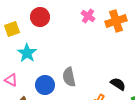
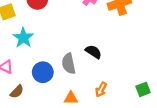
black semicircle: (118, 84) -> (93, 52), moved

